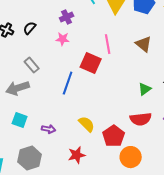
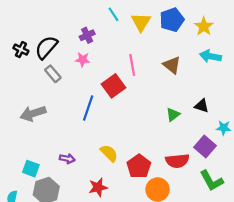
black semicircle: (30, 28) -> (46, 47), size x1.6
red square: (91, 63) -> (113, 86), turned 30
gray rectangle: (32, 65) -> (53, 74), moved
red semicircle: (141, 119) -> (177, 161), moved
cyan square: (20, 120) -> (31, 169), moved

